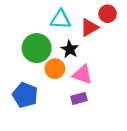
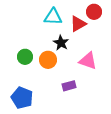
green circle: (37, 48) -> (25, 57), moved, size x0.6
pink triangle: (82, 74) -> (88, 61), moved
blue pentagon: (25, 95) -> (22, 98), moved

